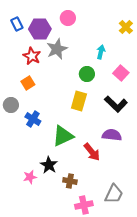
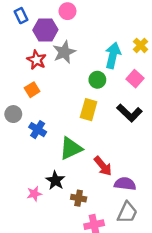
pink circle: (68, 18) -> (67, 11), moved
blue rectangle: (17, 24) -> (21, 16), moved
yellow cross: (126, 27) -> (141, 45), moved
cyan arrow: (101, 52) -> (113, 55), size x1.6
purple semicircle: (112, 135) -> (125, 184), moved

